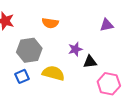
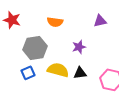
purple triangle: (107, 25) -> (100, 21), moved
black triangle: (90, 62) -> (80, 73), moved

